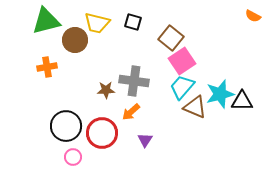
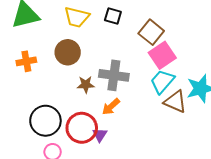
brown circle: (75, 40) -> (68, 52), moved
purple triangle: (145, 140) -> (100, 135), moved

